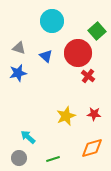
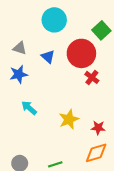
red star: (94, 114) -> (98, 128), moved
cyan arrow: (28, 137) -> (29, 108), moved

